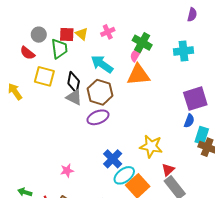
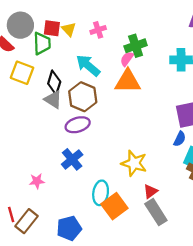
gray circle: (39, 35) -> (20, 25), size x1.5
green cross: (142, 43) -> (136, 46), turned 36
blue cross: (113, 159) -> (72, 159), moved
cyan ellipse: (124, 175) -> (101, 193), turned -50

